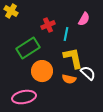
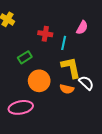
red cross: (48, 25) -> (45, 34), turned 32
green rectangle: (28, 48) -> (25, 57), size x0.6

